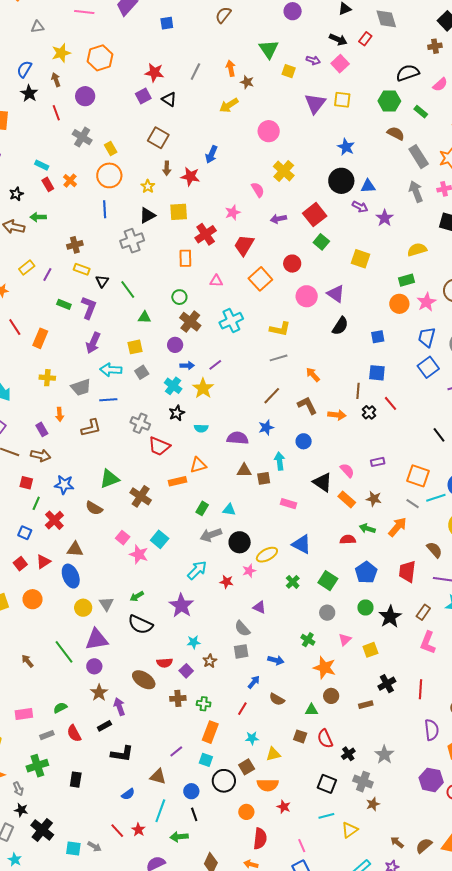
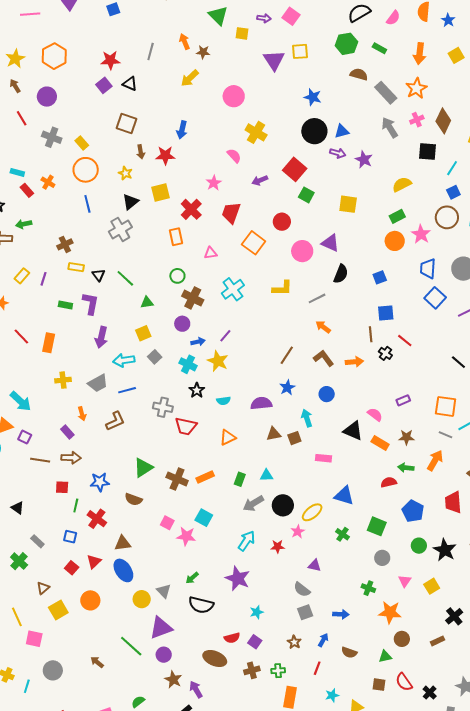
gray line: (279, 358) -> (317, 298), moved
orange rectangle: (177, 481) -> (205, 477), moved
brown star: (210, 661) -> (294, 642), moved

